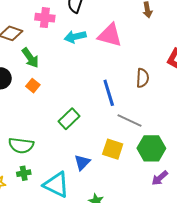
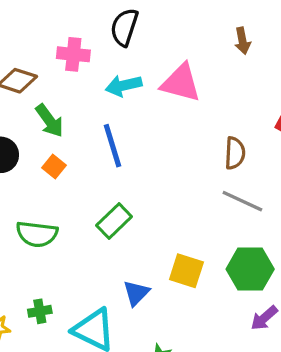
blue line: (109, 93) -> (112, 146), moved
gray line: (130, 120) -> (242, 201), moved
green semicircle: (21, 145) -> (37, 234), moved

